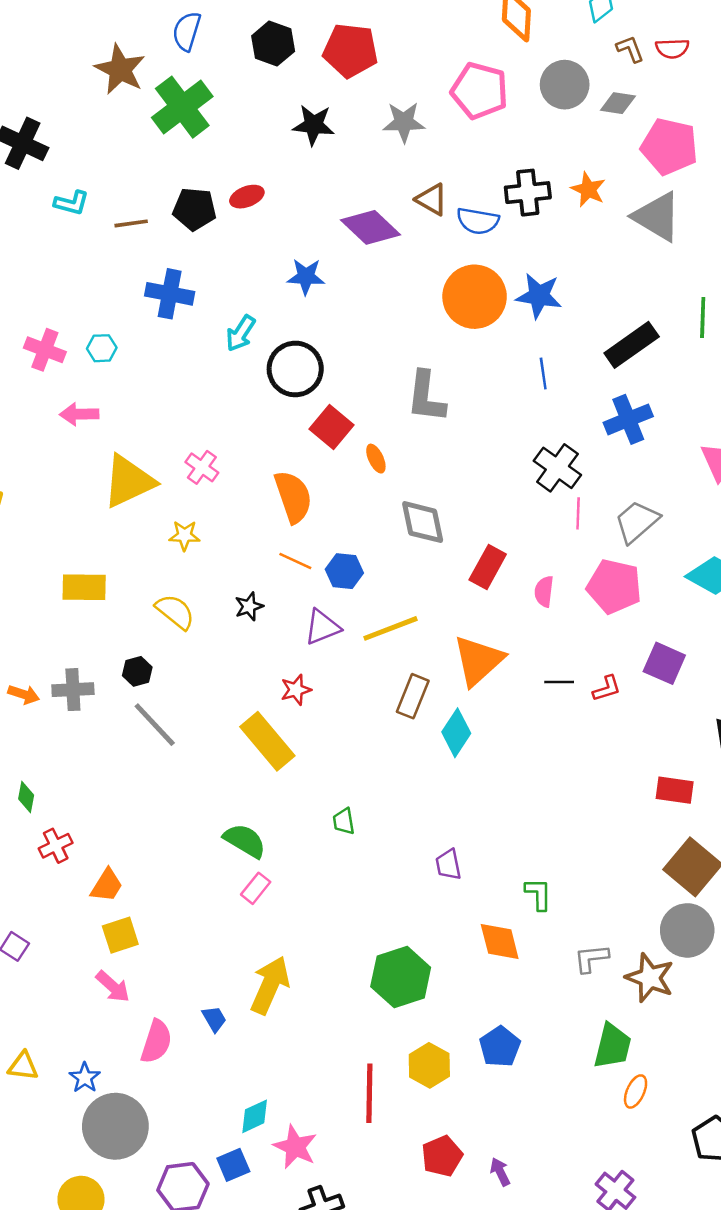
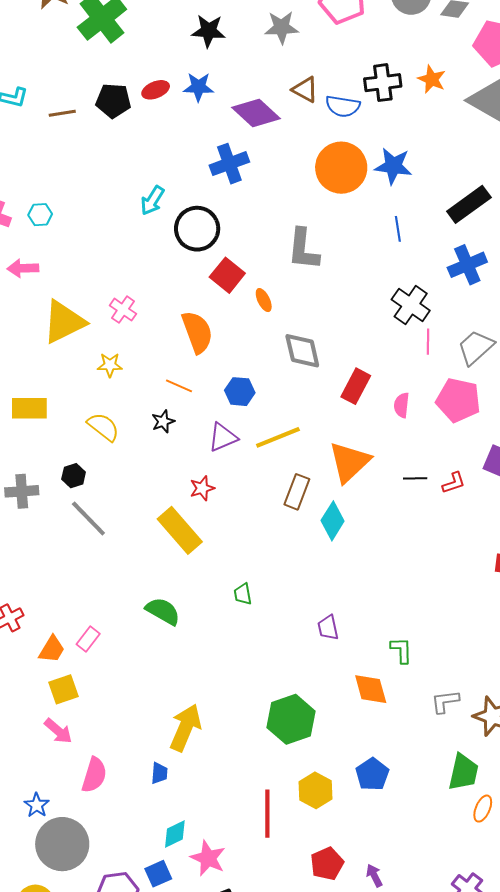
blue star: (306, 277) -> (198, 87), moved
blue cross: (170, 294) -> (229, 164), moved, turned -30
orange line: (295, 561) -> (179, 386), moved
pink rectangle: (256, 888) -> (88, 639), moved
blue trapezoid: (214, 1019) -> (159, 773), moved, turned 35

